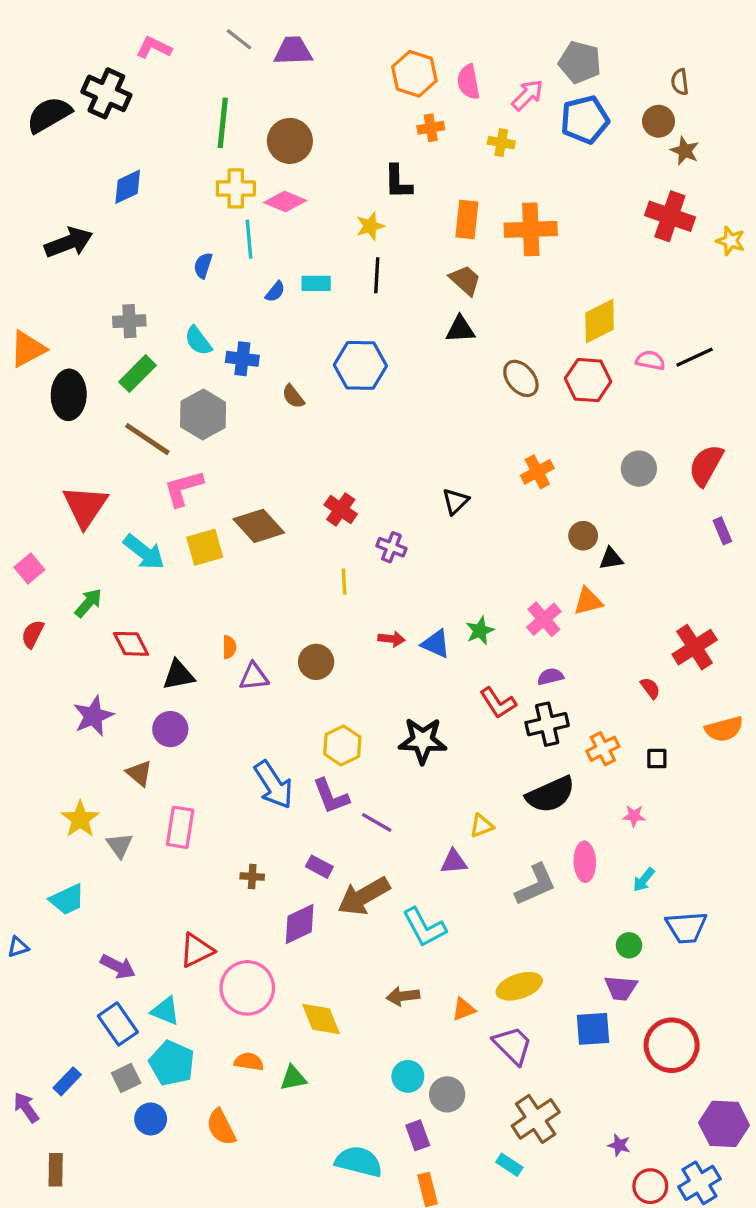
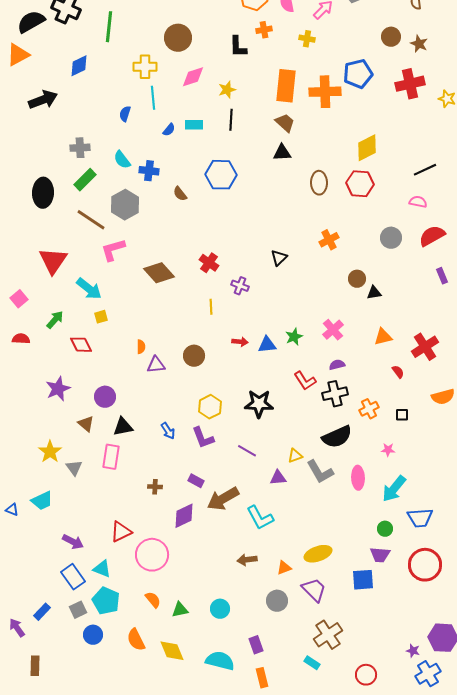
blue pentagon: (585, 120) -> (358, 74), moved
brown circle: (659, 121) -> (391, 37), moved
green line: (223, 123) -> (109, 27), moved
black L-shape: (398, 182) -> (238, 47), moved
pink diamond: (285, 202) -> (193, 77), moved, turned -40
red cross: (670, 216) -> (410, 84), turned -32
orange rectangle: (467, 220) -> (286, 86), size x1.4
orange triangle: (28, 349) -> (18, 55), moved
pink semicircle: (650, 360) -> (418, 202), moved
brown ellipse: (521, 378) -> (319, 183), turned 40
red semicircle: (706, 465) -> (432, 236), turned 32
yellow square: (205, 547) -> (101, 317), moved, size x0.6
orange triangle: (588, 601) -> (383, 337), moved
red semicircle: (33, 634) -> (21, 339), turned 66
blue triangle: (436, 644) -> (267, 345), turned -30
black triangle: (178, 675) -> (123, 427), moved
blue arrow: (274, 785) -> (168, 431), size x0.6
purple line: (377, 822) -> (247, 451), moved
cyan arrow: (644, 880) -> (394, 489), size x1.8
gray L-shape: (536, 885) -> (320, 472), moved, turned 84
blue triangle: (18, 947) -> (12, 510), moved, turned 40
yellow diamond: (321, 1019) -> (172, 651), moved
red circle: (672, 1045) -> (425, 565), moved
orange semicircle: (249, 1062) -> (153, 600), turned 42
cyan circle: (408, 1076) -> (220, 609), moved
gray circle: (447, 1094) -> (277, 601), moved
purple star: (619, 1145) -> (413, 651), moved
red circle: (650, 1186) -> (366, 675), moved

